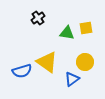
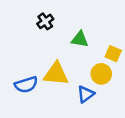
yellow square: (86, 28) -> (113, 54), moved, turned 32
yellow triangle: (47, 62) -> (56, 74), turned -30

